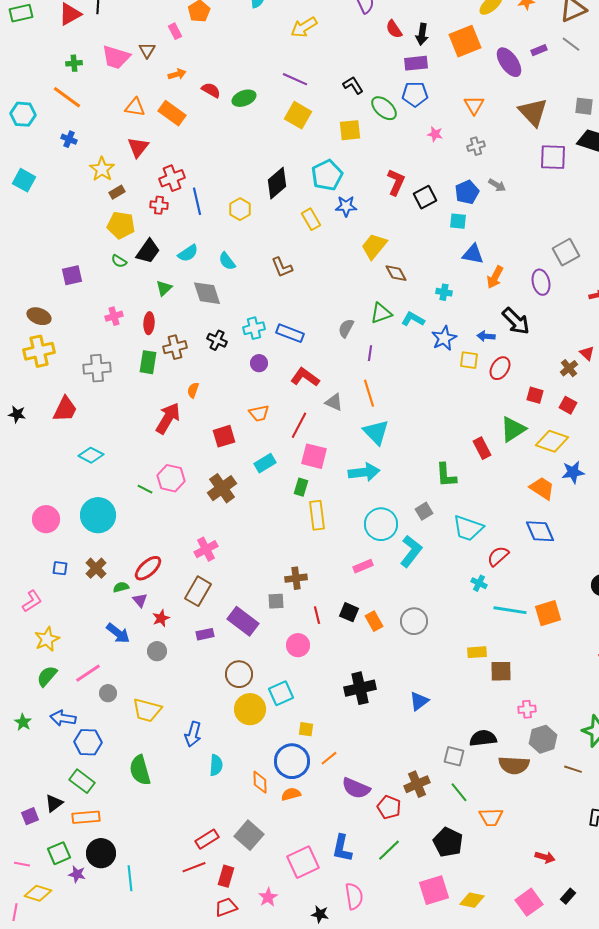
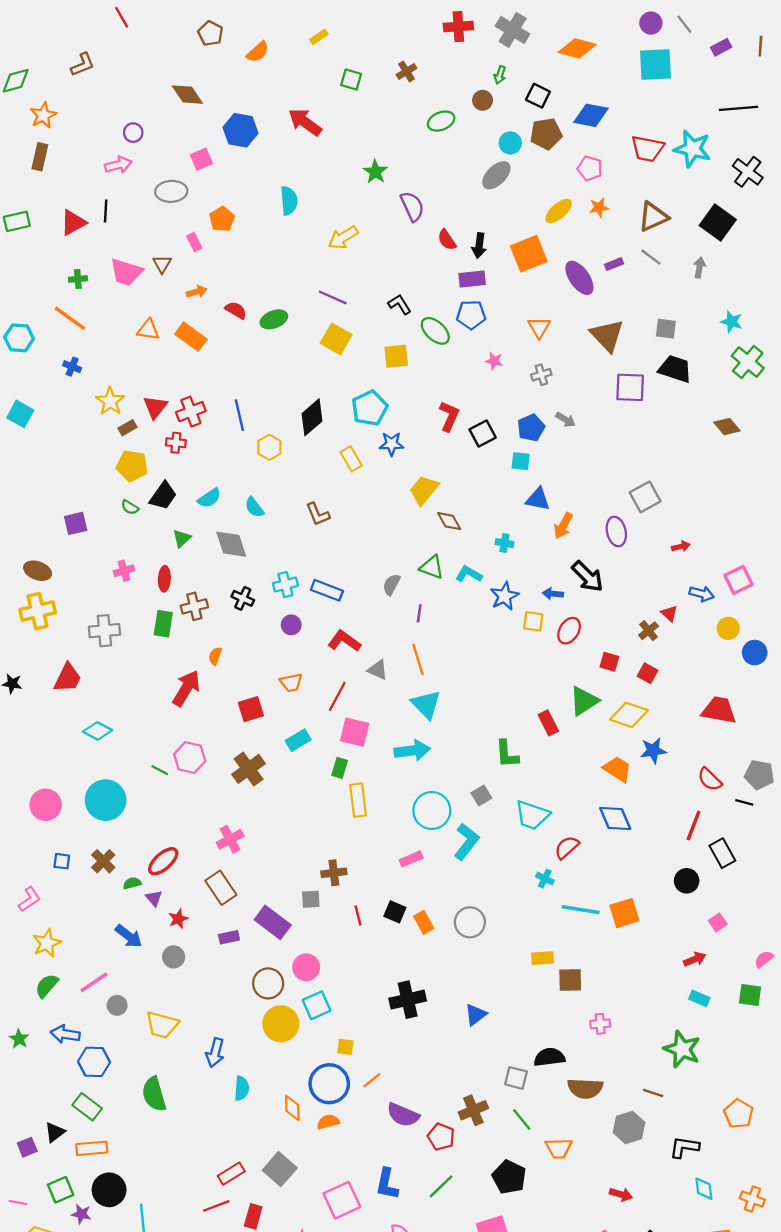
red triangle: (138, 147) -> (155, 407), moved
blue line: (197, 201) -> (239, 415), moved
green triangle: (381, 313) -> (432, 567), turned 40
brown rectangle: (198, 591) -> (221, 888), turned -64
pink circle: (298, 645) -> (306, 967), moved
gray hexagon: (543, 739) -> (629, 1128), moved

